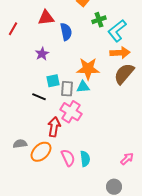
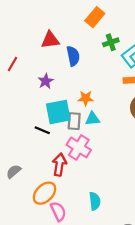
red line: (13, 29) -> (13, 64), moved
orange star: (88, 69) -> (86, 98), moved, size x0.6
cyan square: (53, 81) -> (58, 112), size x1.6
gray semicircle: (20, 144) -> (14, 171), moved, turned -32
pink semicircle: (68, 158) -> (58, 211), moved

